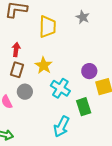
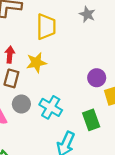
yellow star: (44, 65) -> (36, 63), moved, turned 30
cyan cross: (60, 88) -> (51, 107), moved

